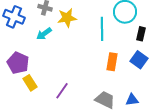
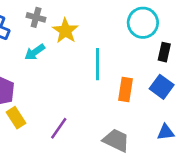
yellow star: (67, 18) -> (65, 31), turned -30
cyan line: (102, 29) -> (97, 64), moved
blue triangle: (132, 100) -> (166, 132), moved

